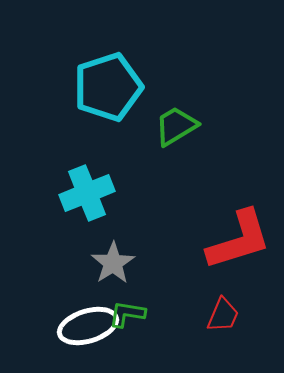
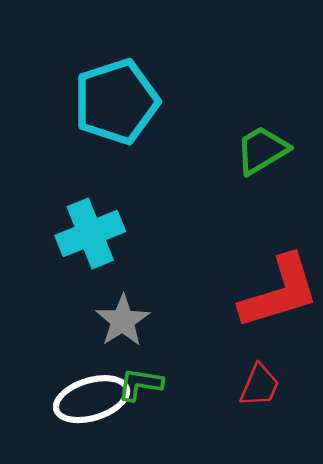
green trapezoid: (176, 126) -> (262, 150), moved

